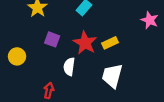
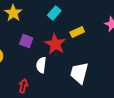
yellow rectangle: (110, 43) -> (77, 32), moved

